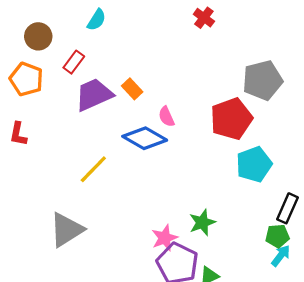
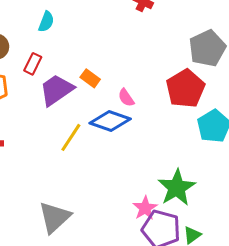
yellow line: (93, 169) -> (71, 137), moved
green star: (202, 222) -> (177, 188), size x1.5

